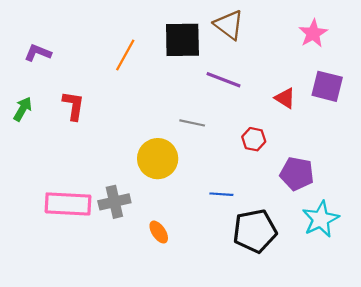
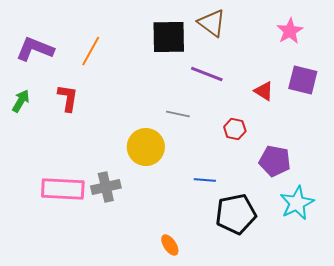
purple L-shape: (38, 53) -> (35, 49), size x1.5
orange line: (125, 55) -> (91, 51), moved
orange ellipse: (159, 232) -> (170, 245), moved

